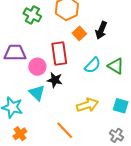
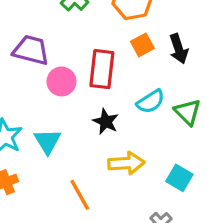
black arrow: (101, 30) -> (179, 49), turned -54
black star: (55, 80) -> (106, 122), moved
cyan triangle: (37, 93) -> (48, 141), moved

